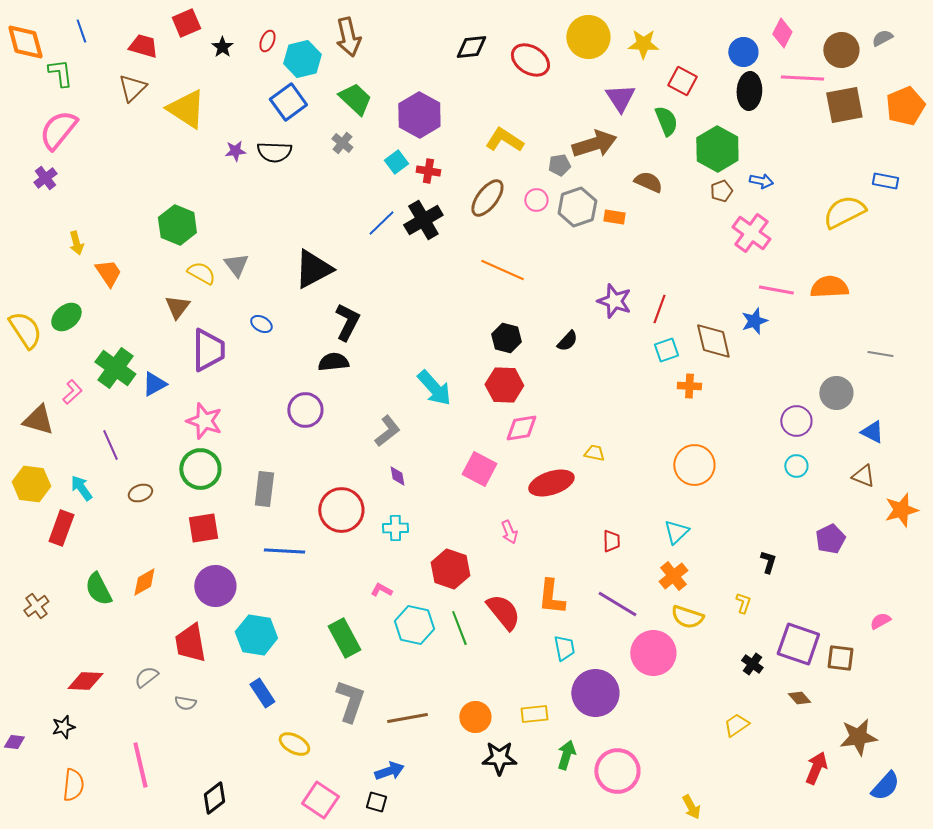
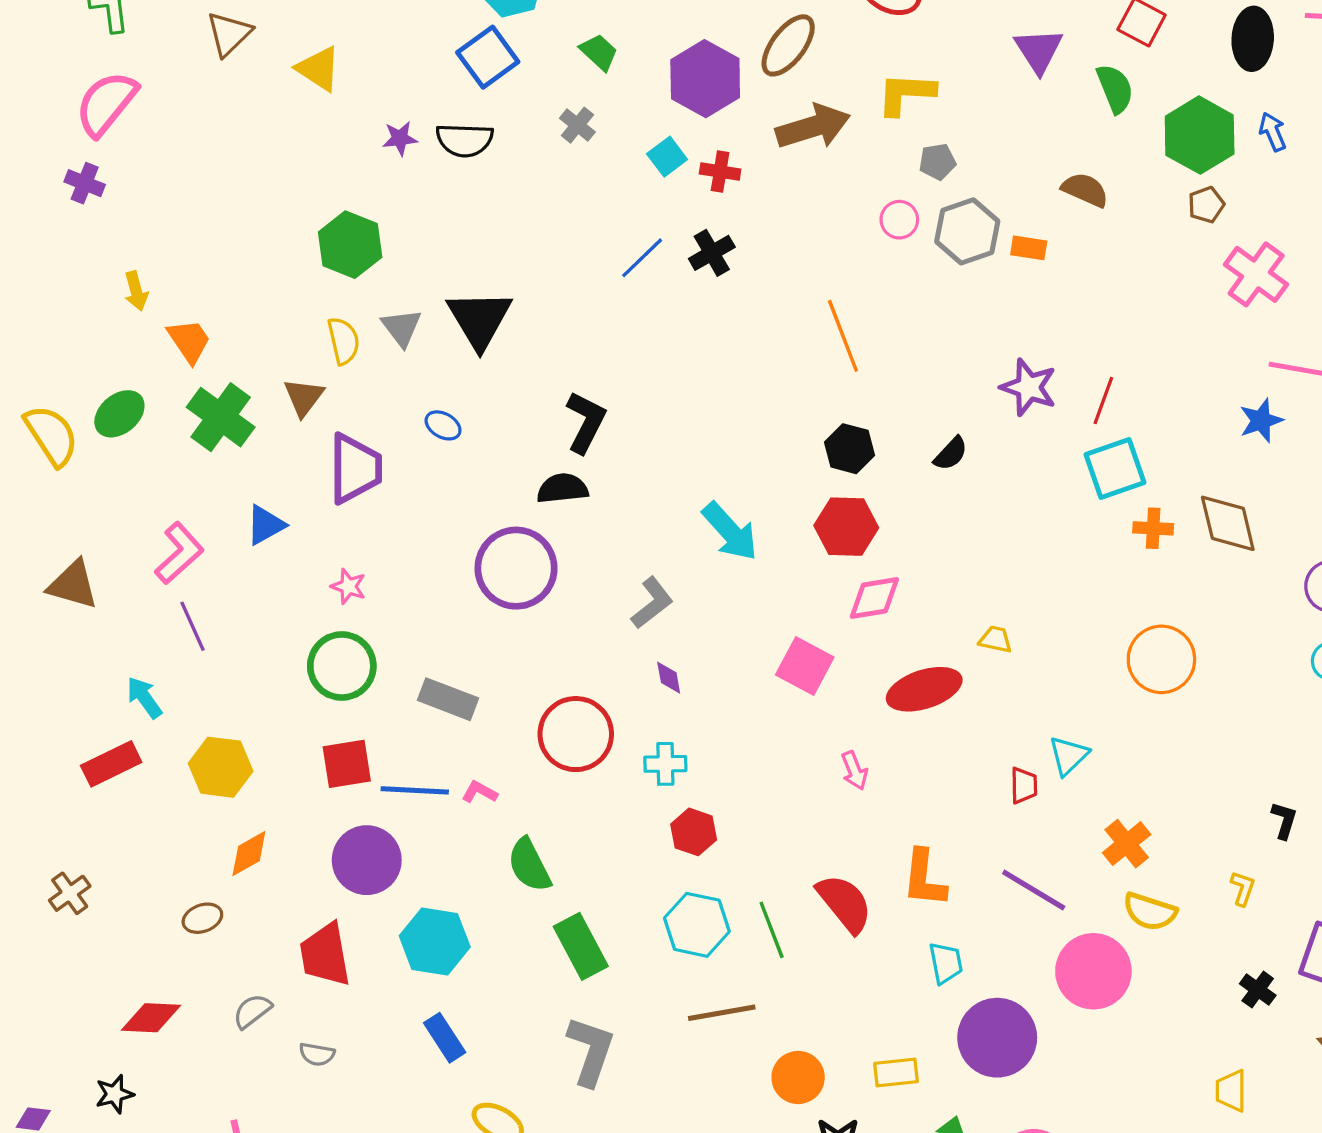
green trapezoid: (355, 99) -> (599, 52), size x0.7
yellow triangle: (186, 109) -> (319, 69), size x0.7
yellow L-shape: (504, 140) -> (906, 94), moved, turned -30
brown arrow: (594, 144) -> (813, 127), moved
purple cross: (45, 178) -> (85, 183), turned -30
blue arrow: (761, 181) -> (1273, 132), moved, turned -125
brown ellipse: (487, 198) -> (788, 45), moved
black cross: (423, 220) -> (712, 253), size x0.7
green hexagon: (177, 225) -> (350, 245), moved
black triangle: (313, 269) -> (480, 319), moved, turned -33
orange line: (502, 270) -> (843, 336), turned 45
yellow semicircle: (201, 273) -> (343, 341), turned 48
brown diamond: (713, 341) -> (1228, 523), moved
cyan square: (666, 350) -> (1115, 469), size x1.5
green cross: (115, 368) -> (221, 417), moved
pink L-shape: (72, 392) -> (179, 553), moved, size x1.5
purple circle: (305, 410) -> (516, 568), size x1.4
pink star: (204, 421) -> (348, 586), size x0.6
yellow hexagon: (31, 484) -> (221, 767), moved
gray rectangle: (264, 489) -> (448, 699), turned -76
brown ellipse: (140, 493) -> (202, 918), moved
red rectangle: (61, 528) -> (111, 764), turned 44
cyan triangle: (676, 532) -> (1069, 756), moved
blue line: (284, 551) -> (415, 790), moved
red hexagon: (450, 569) -> (694, 832), moved, size x0.7
green semicircle: (98, 589) -> (529, 865), moved
pink L-shape: (381, 590) -> (480, 792), moved
brown line: (407, 718) -> (722, 1013), moved
yellow trapezoid: (736, 725) -> (1231, 1091), turned -56

